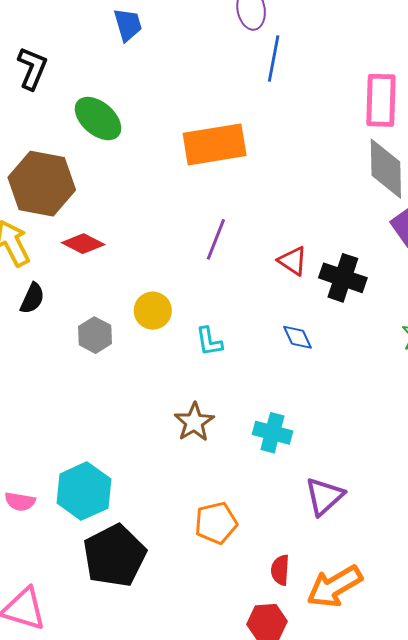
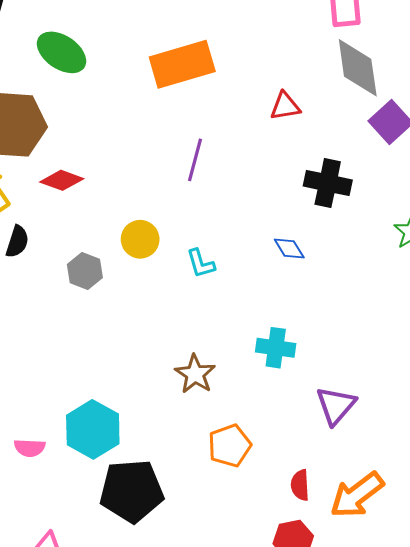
red triangle: (293, 261) -> (285, 106), moved, turned -36
brown star: (194, 422) -> (195, 374), moved
black pentagon: (115, 556) -> (132, 491), turned 30

